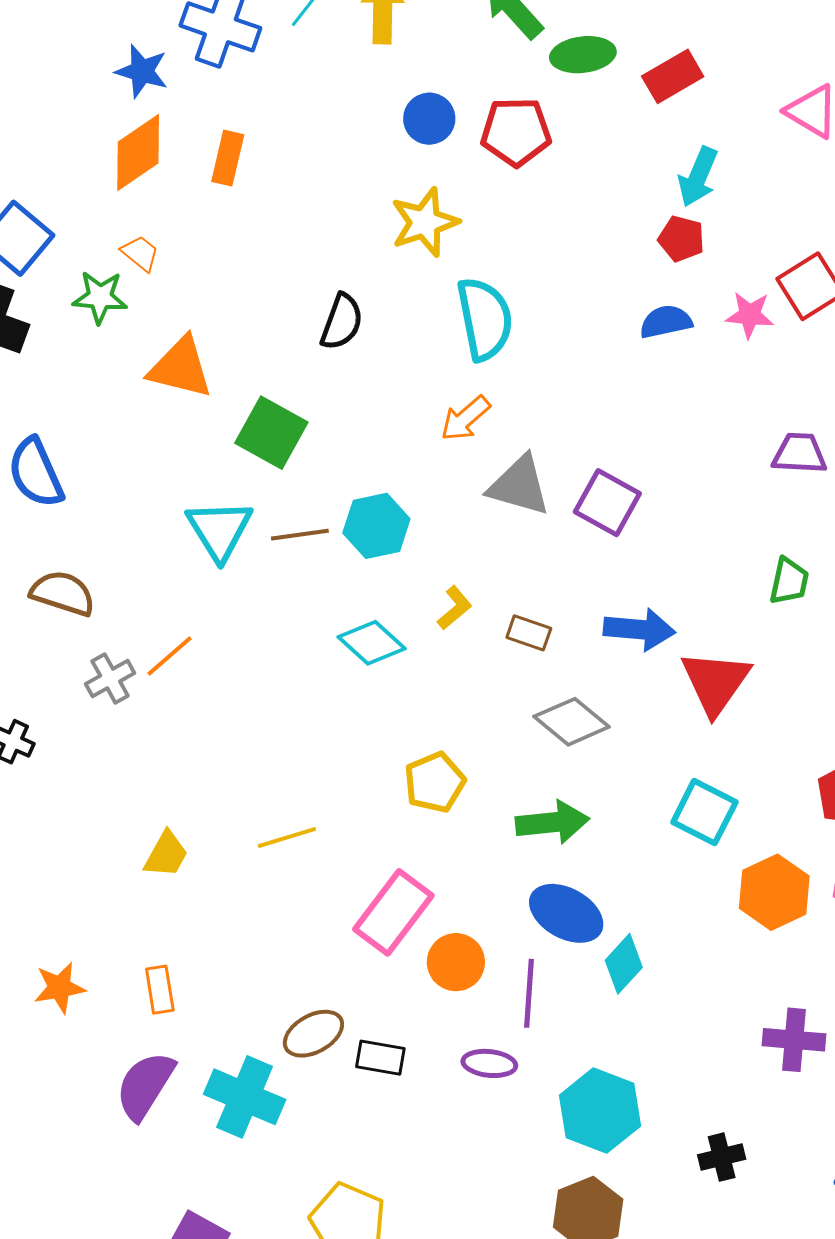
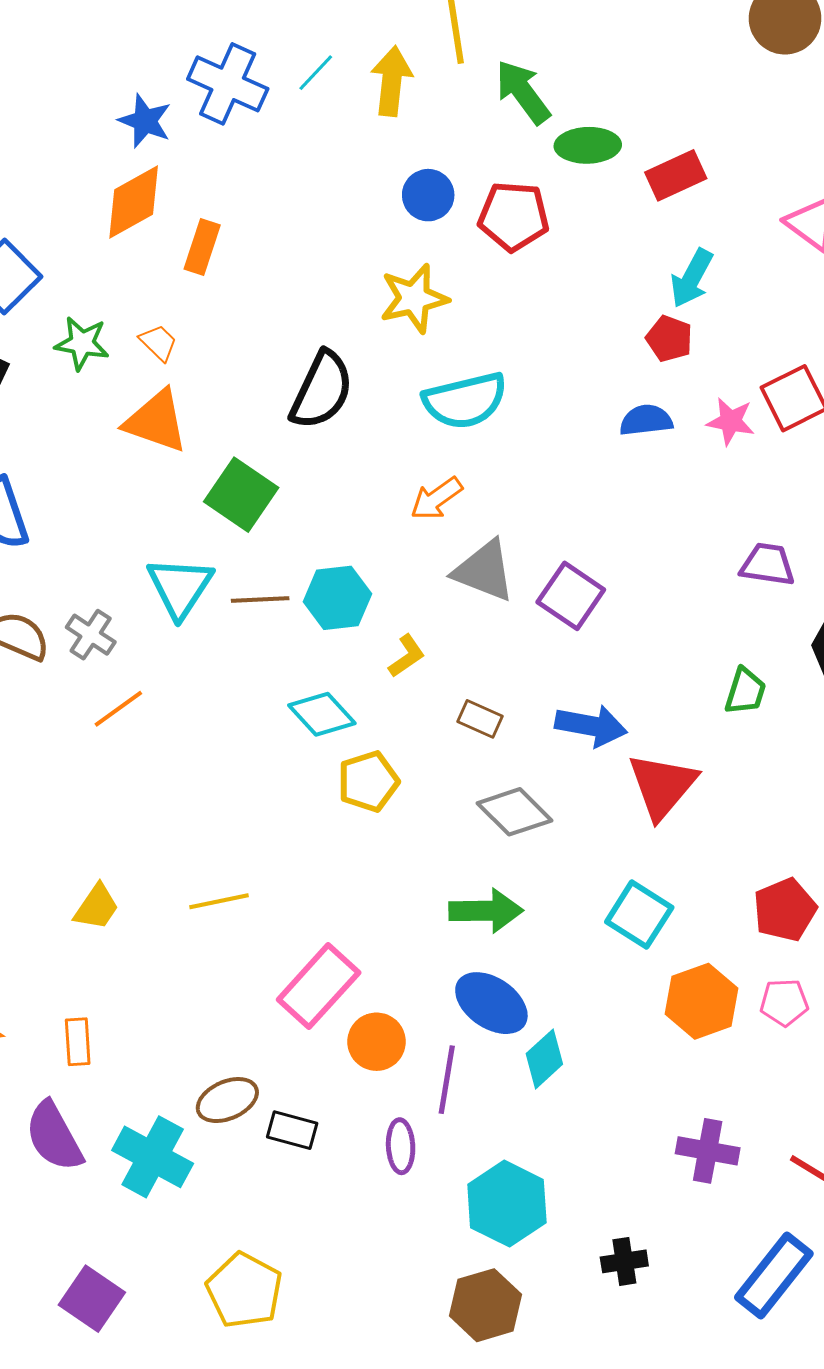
orange rectangle: (228, 158) -> (202, 247), moved
orange trapezoid: (140, 253) -> (158, 343), moved
cyan semicircle: (485, 319) -> (465, 401), turned 82
black semicircle: (342, 322) -> (322, 390), size x1.4
yellow L-shape: (455, 608) -> (407, 656), moved
gray cross: (110, 679) -> (91, 635), moved, turned -33
yellow pentagon: (435, 782) -> (368, 781), moved
purple ellipse: (489, 1063) -> (401, 1146), turned 76
purple semicircle: (145, 1086) -> (54, 1136), turned -66

